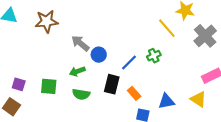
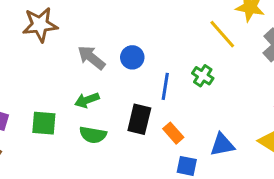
blue circle: (99, 55) -> (132, 57), moved
green cross: (154, 56) -> (203, 76), turned -32
blue line: (129, 63) -> (165, 86), turned -36

